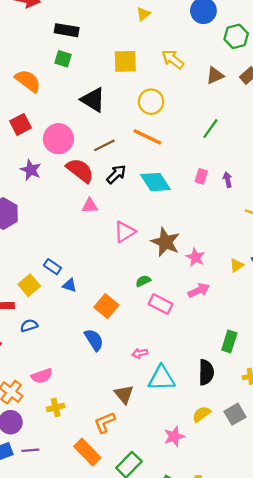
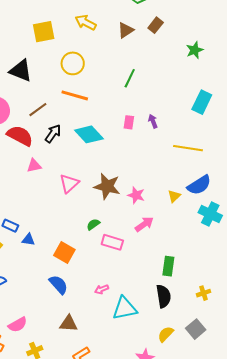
green rectangle: (229, 341) -> (168, 266), moved
brown triangle: (124, 394) -> (69, 323), moved, turned -36

